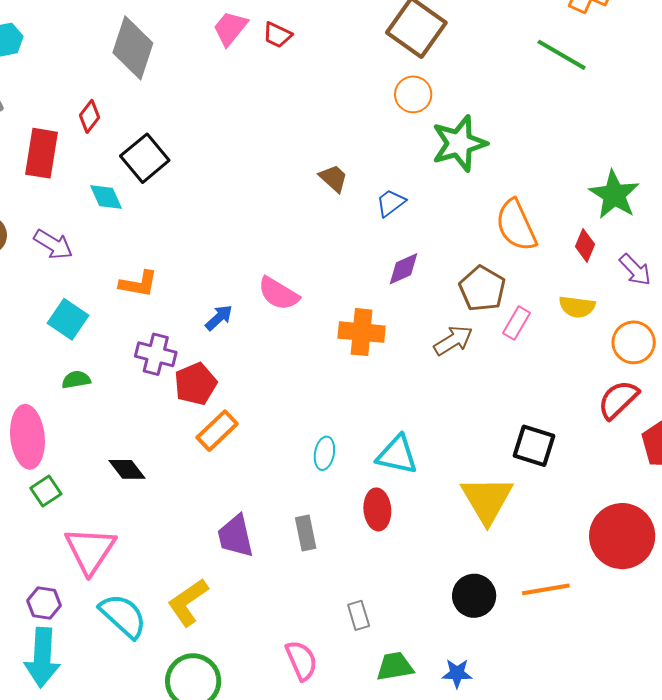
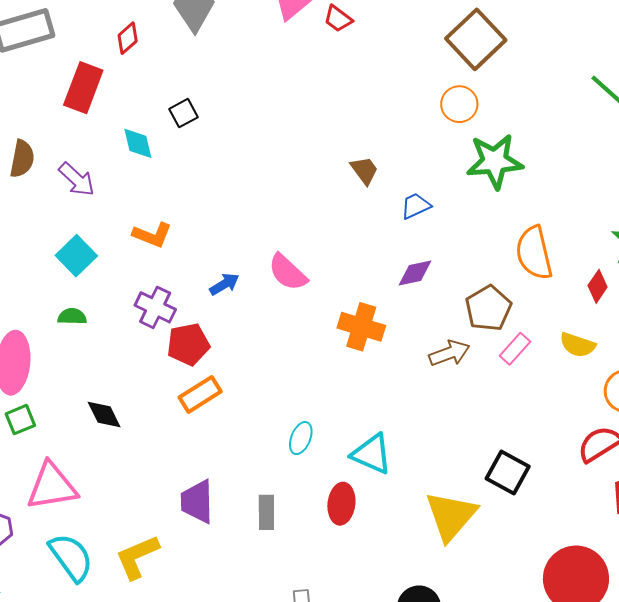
red diamond: (90, 116) -> (128, 38), moved
black square: (145, 158) -> (184, 113), size x0.6
pink triangle: (90, 550) -> (52, 486), turned 36

